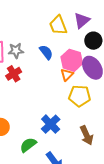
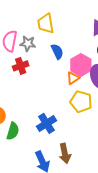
yellow trapezoid: (58, 25) -> (46, 23), moved
brown arrow: (87, 135) -> (65, 153), moved
green semicircle: (28, 145) -> (13, 131), moved, turned 132

